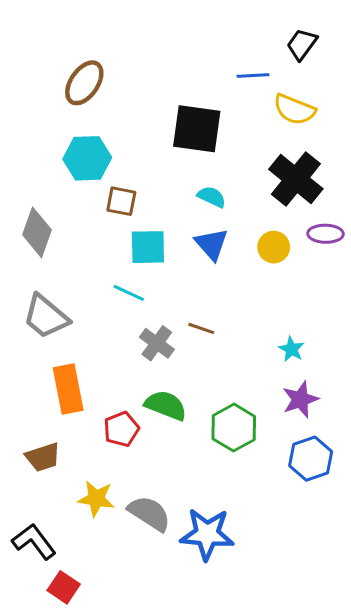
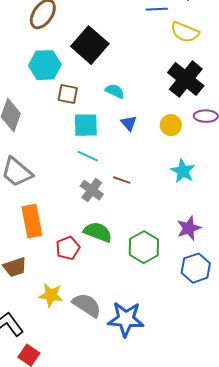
black square: (197, 129) -> (90, 45), moved, turned 33
cyan semicircle: (212, 197) -> (115, 91), moved
blue triangle: (212, 244) -> (129, 123), size x0.7
cyan line: (129, 293) -> (88, 156), moved
cyan star: (291, 349) -> (183, 171), moved, size x1.4

